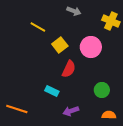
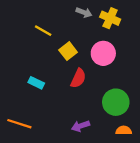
yellow cross: (111, 21) -> (110, 18), moved
green circle: (102, 90) -> (116, 102), size x1.5
cyan rectangle: (52, 91) -> (36, 83), moved

